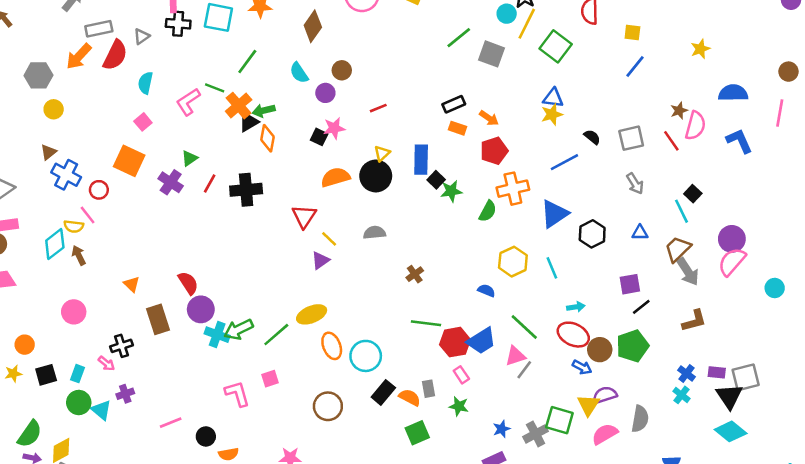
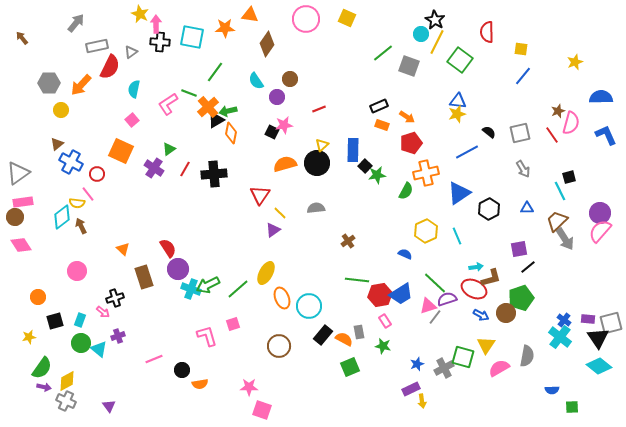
orange arrow: (79, 56) -> (81, 85), moved
black square: (693, 194) -> (569, 177), turned 32
yellow ellipse: (312, 314) -> (266, 273), turned -40
brown L-shape: (694, 321) -> (491, 278), moved
brown circle: (600, 350) -> (506, 313), moved
yellow star: (13, 374) -> (29, 337), moved
purple semicircle: (605, 395) -> (447, 299), moved
cyan cross: (682, 395) -> (560, 337), size x1.6

